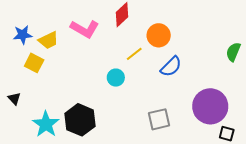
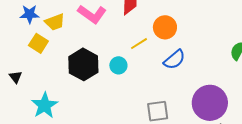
black hexagon: (80, 120) -> (83, 64), moved

